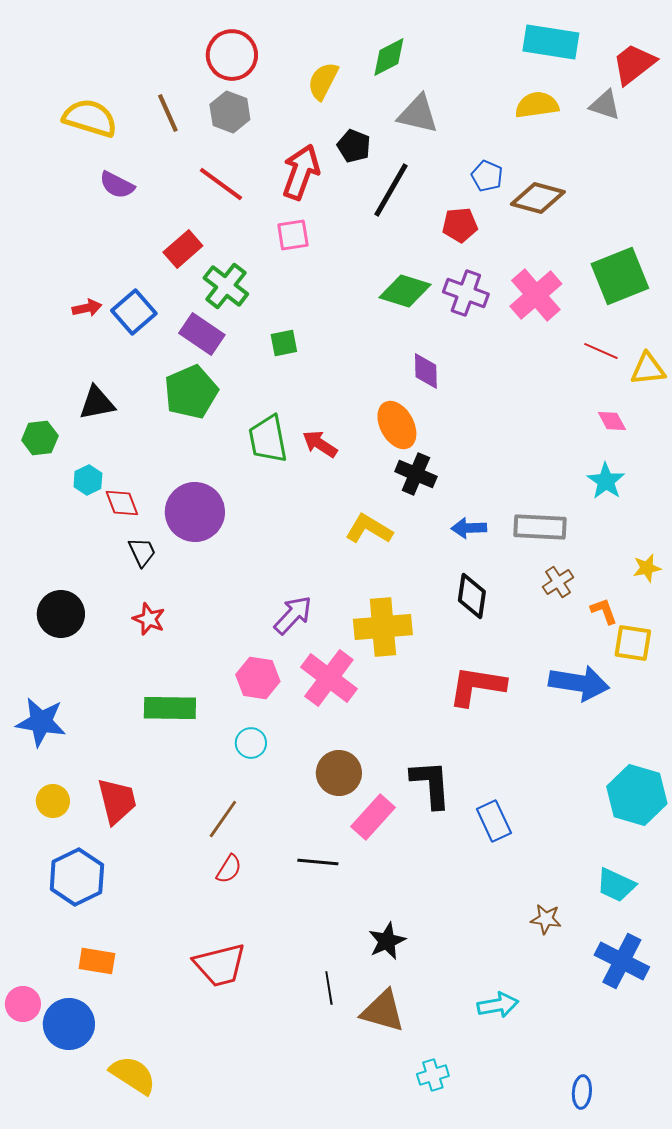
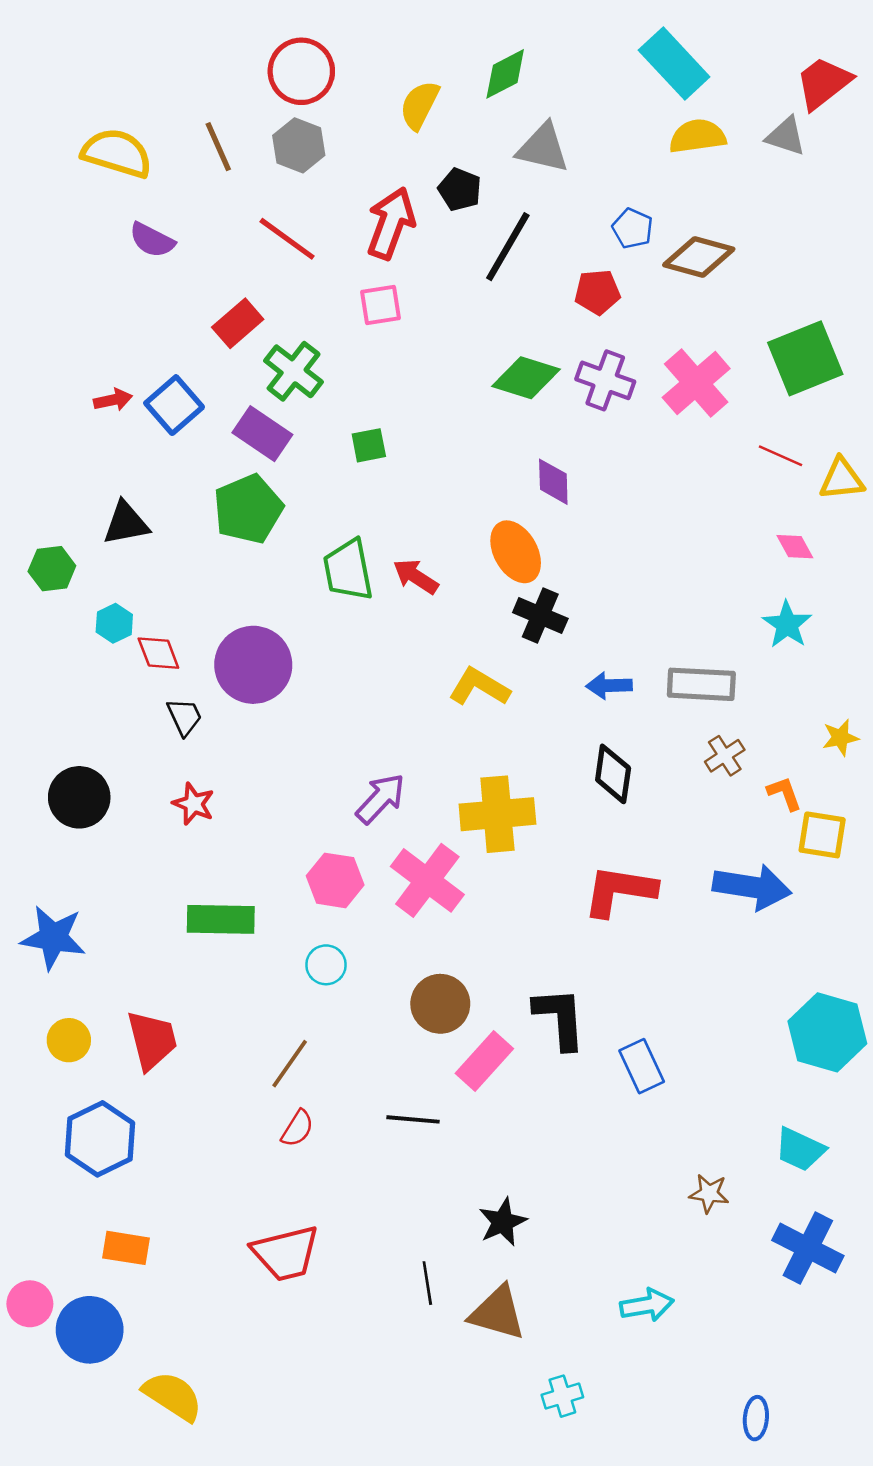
cyan rectangle: (551, 42) -> (674, 63), moved, turned 38

